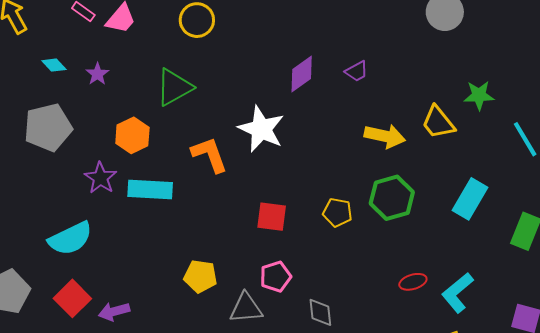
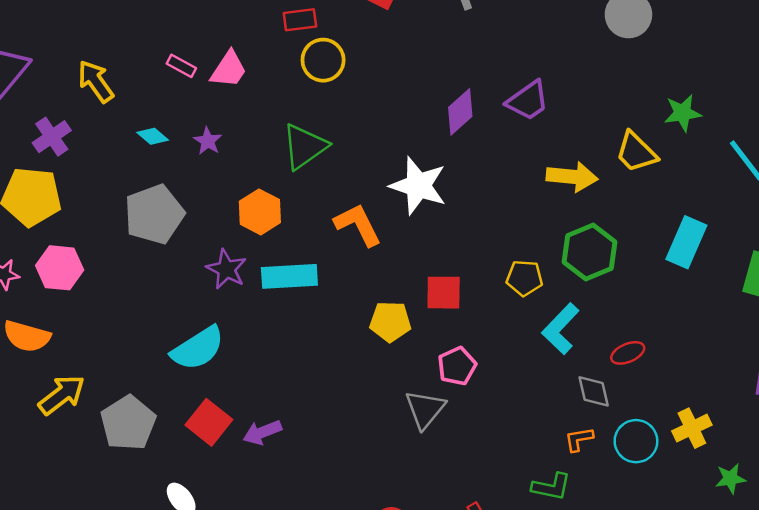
purple trapezoid: (357, 71) -> (528, 101), size x1.5
yellow pentagon: (200, 276) -> (390, 322), moved
cyan L-shape: (458, 293) -> (561, 329), moved
gray triangle: (246, 308) -> (425, 409), turned -39
gray diamond: (320, 312) -> (594, 391), moved

